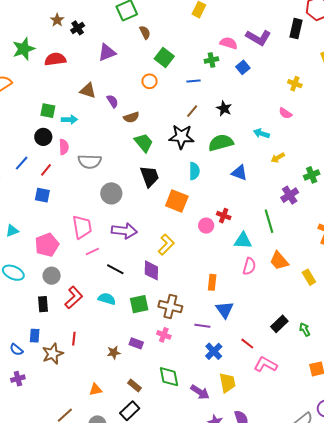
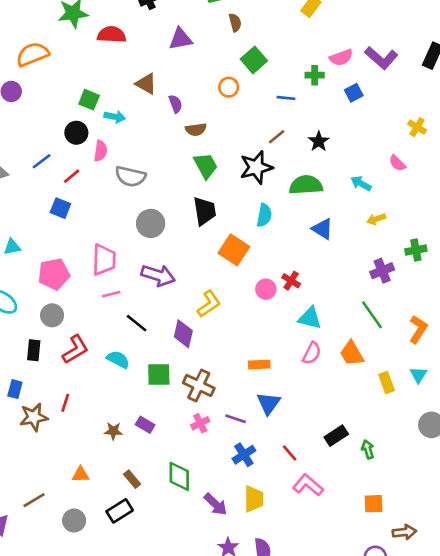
pink semicircle: (229, 43) -> (341, 58), turned 132
black star: (181, 137) -> (256, 167), turned -30
green line: (269, 221) -> (372, 315), moved, turned -30
orange rectangle: (212, 282) -> (259, 365), turned 70
pink cross: (164, 335) -> (200, 423), moved, turned 32

